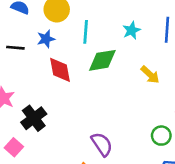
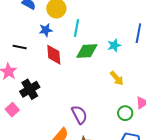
cyan star: (132, 30) -> (114, 45), moved
black line: (15, 48) -> (20, 47), moved
yellow arrow: (150, 75) -> (117, 78), moved

